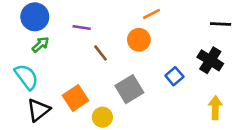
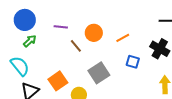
orange line: (151, 14) -> (123, 38), moved
orange circle: (139, 40) -> (94, 33), moved
blue square: (174, 76) -> (133, 62), turned -32

